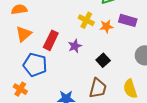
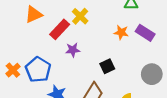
yellow cross: (86, 20) -> (80, 16), moved
purple star: (75, 46) -> (73, 50), moved
blue pentagon: (35, 65) -> (38, 70), moved

